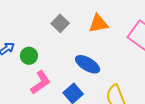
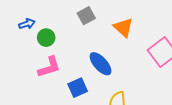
orange triangle: (98, 24) -> (123, 27), turned 35

